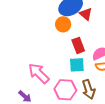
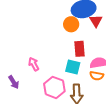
pink arrow: (39, 73) -> (34, 64), size x0.6

